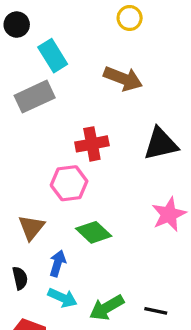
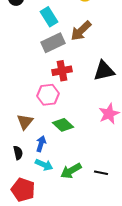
cyan rectangle: (53, 56) -> (49, 17), moved
brown arrow: (123, 79) -> (81, 31), turned 115
gray rectangle: (35, 97) -> (53, 43), moved

